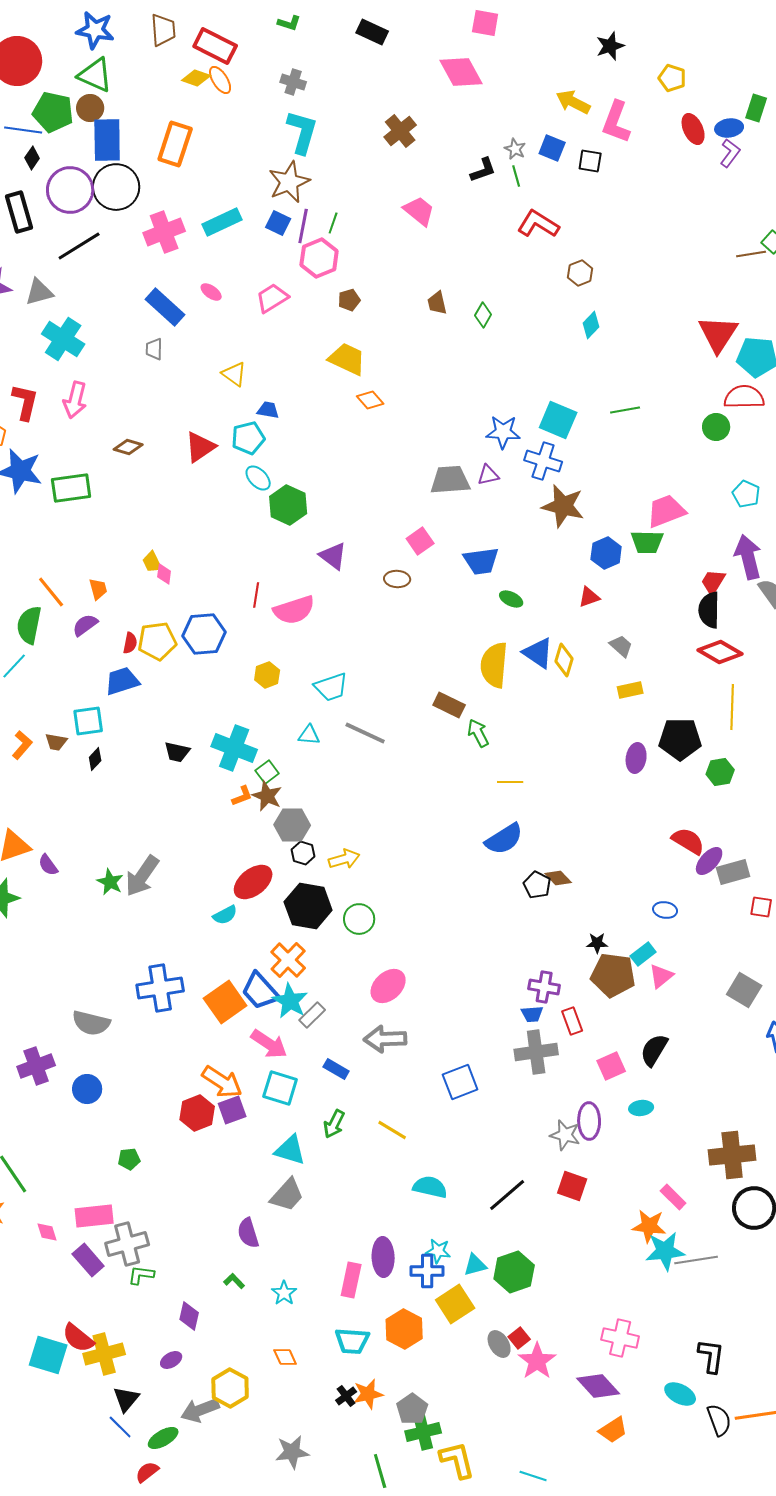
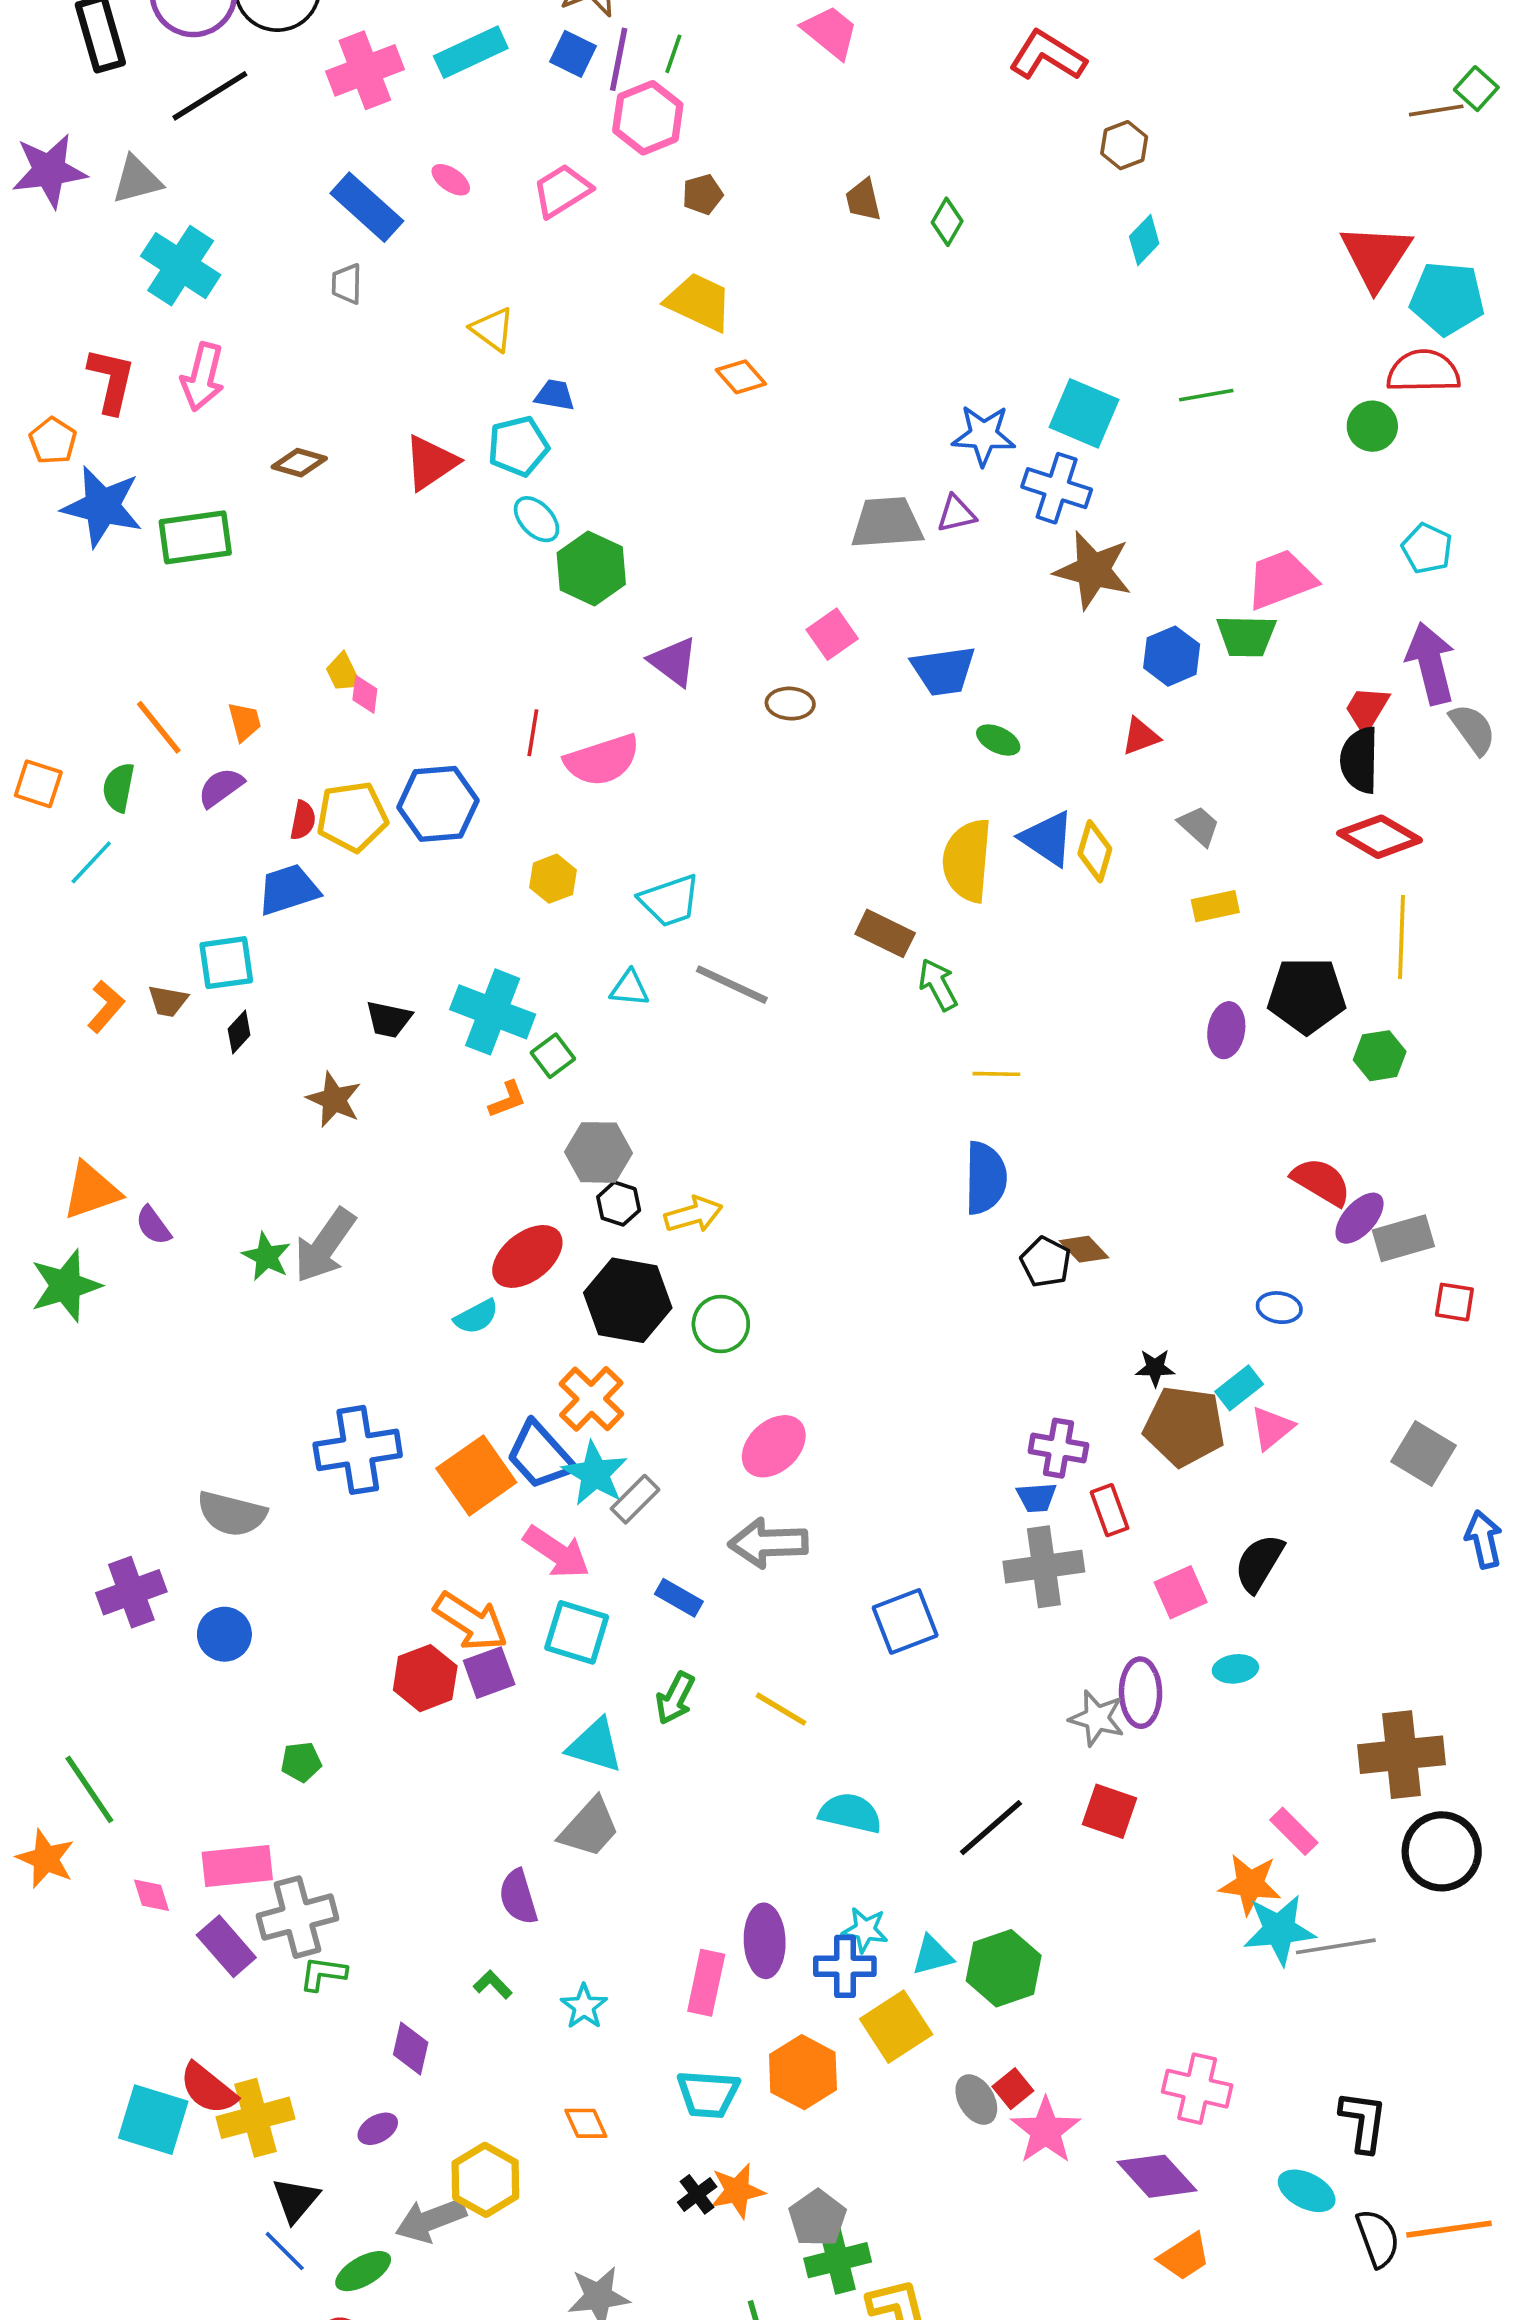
green semicircle: (29, 625) -> (119, 787), size x0.7
brown star: (267, 796) -> (334, 1100), moved
blue semicircle: (504, 839) -> (985, 1178), turned -57

